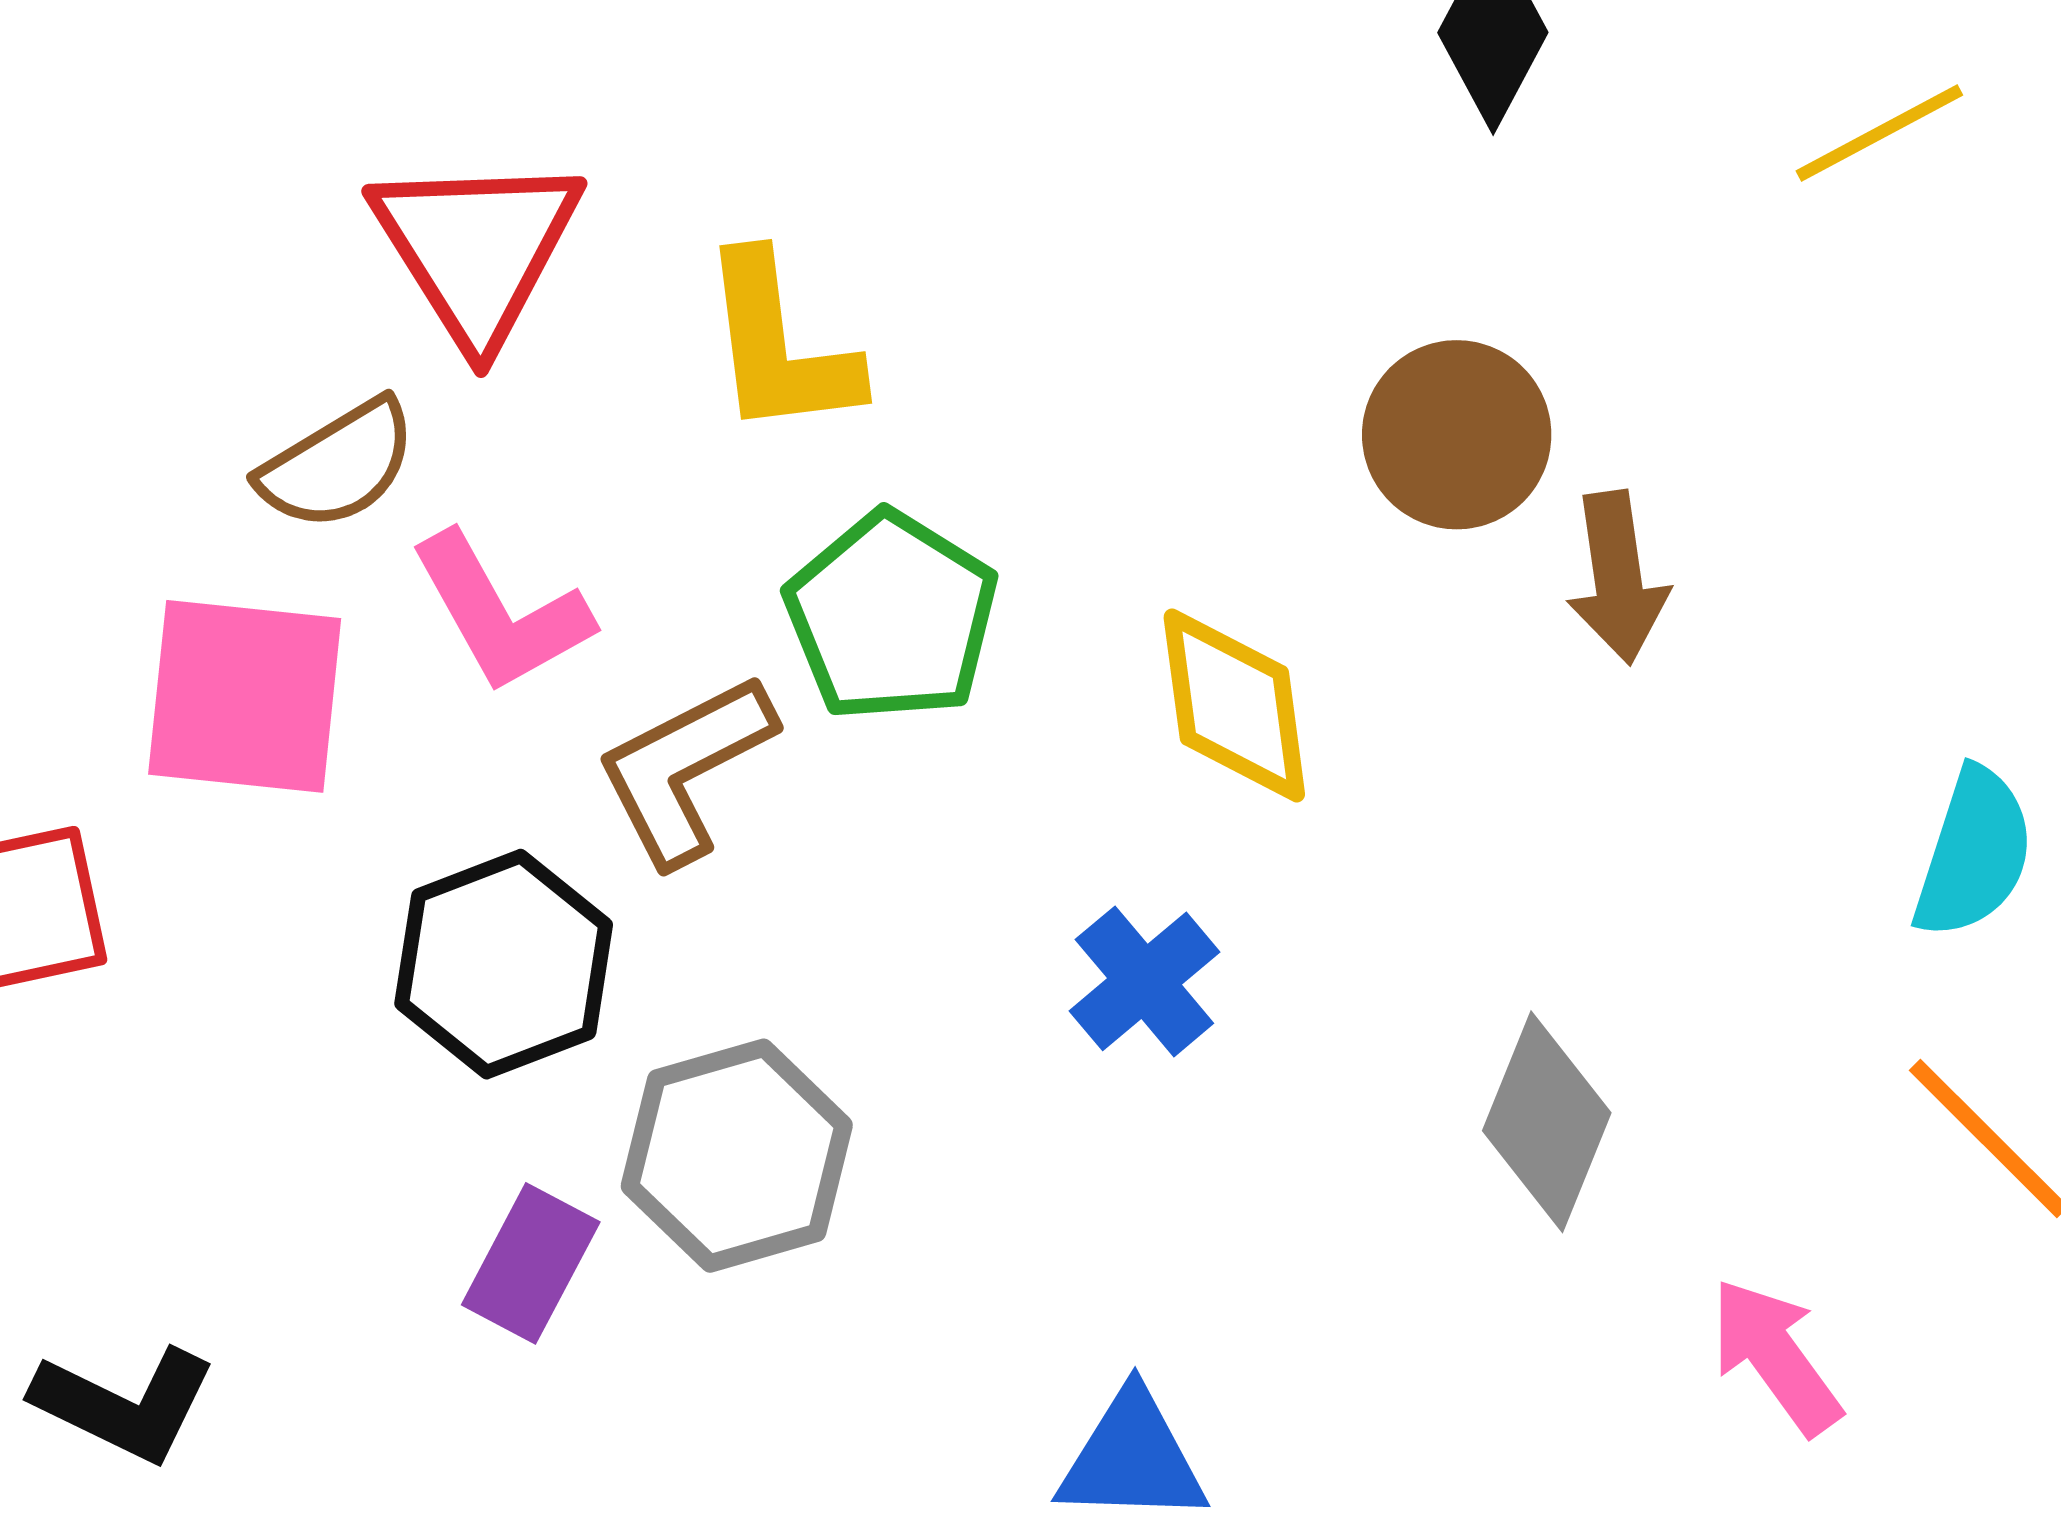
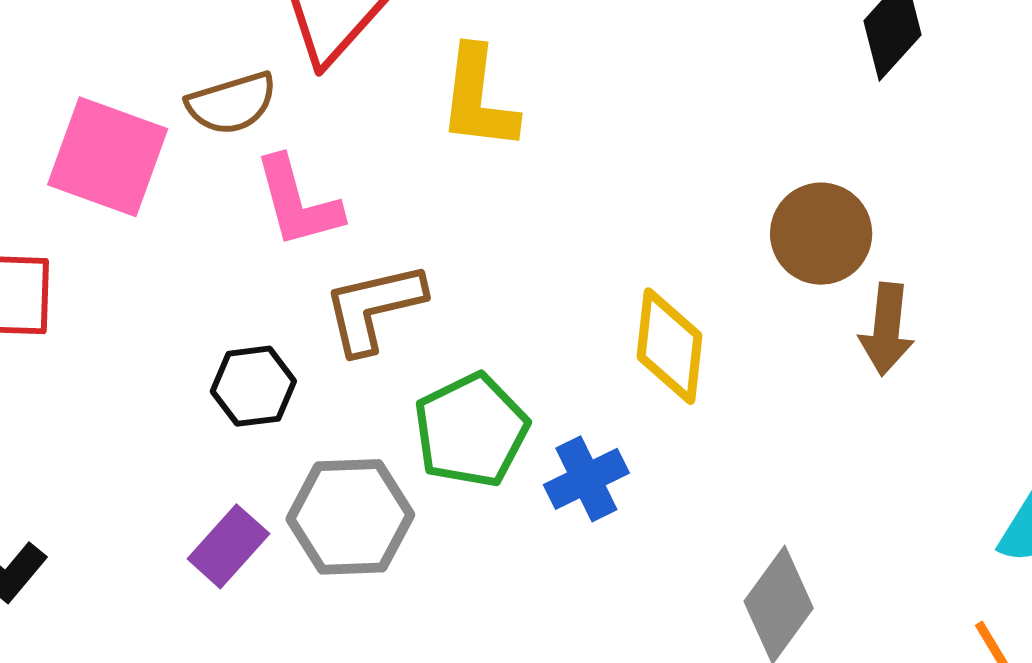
green pentagon: (891, 617) -> (471, 430), moved
pink square: (245, 696) -> (108, 157), moved
black hexagon: (504, 964) -> (253, 386), size x0.7

